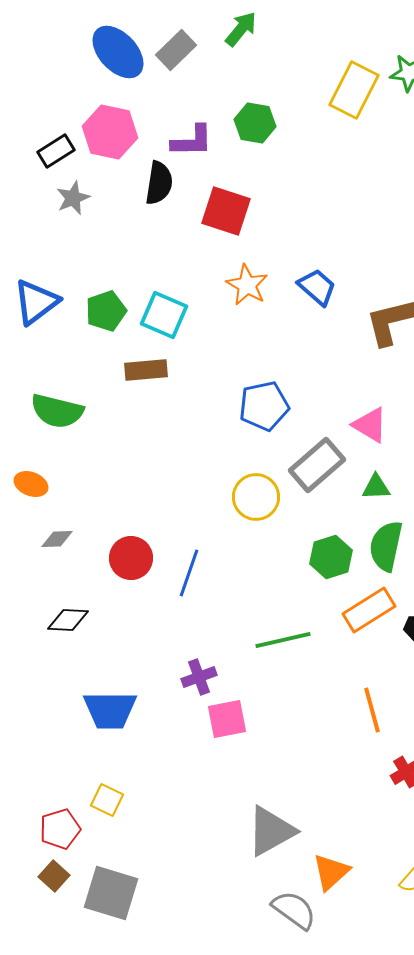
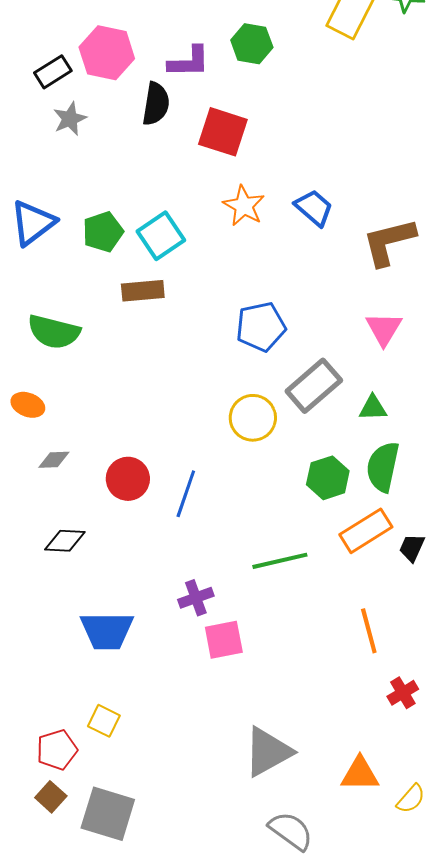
cyan square: (164, 315) -> (161, 236), turned 33
pink triangle: (370, 425) -> (384, 329), moved, turned 30
orange triangle: (331, 872) -> (360, 774), moved, turned 42

